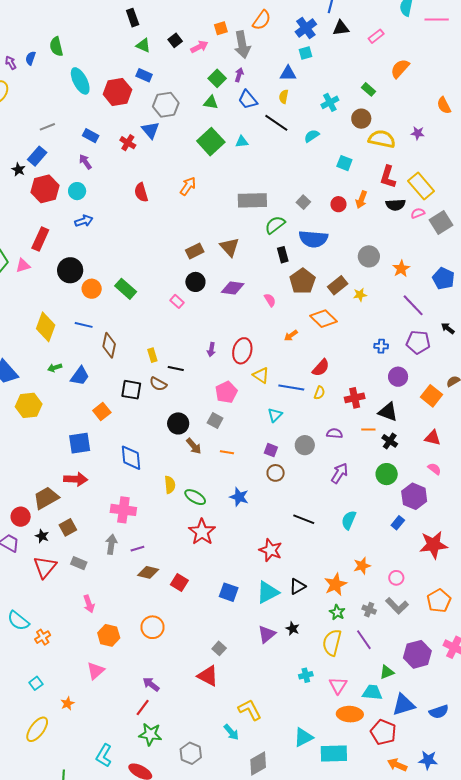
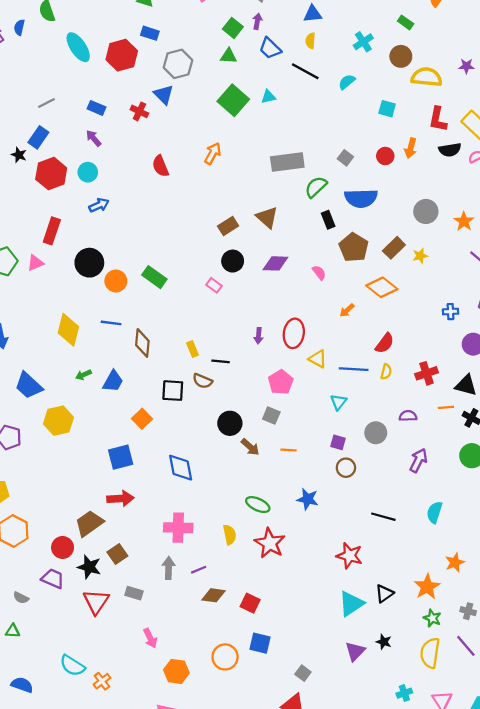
yellow semicircle: (170, 485) -> (230, 535), moved
black star: (42, 536) -> (89, 567), size x1.5
blue square: (229, 592) -> (260, 643), moved

